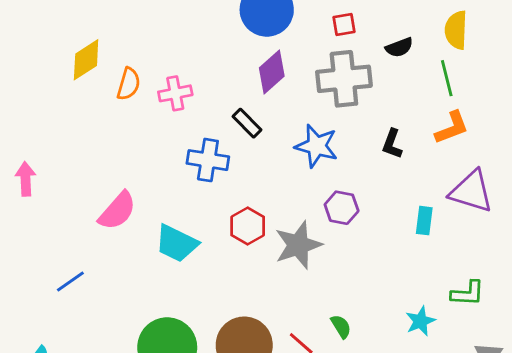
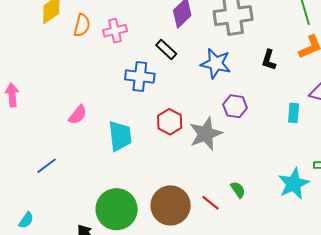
pink semicircle: (117, 211) -> (78, 115), size x0.7
cyan trapezoid: (177, 243) -> (120, 136), turned -120
cyan star: (420, 321) -> (294, 184), size x1.5

